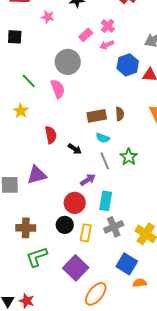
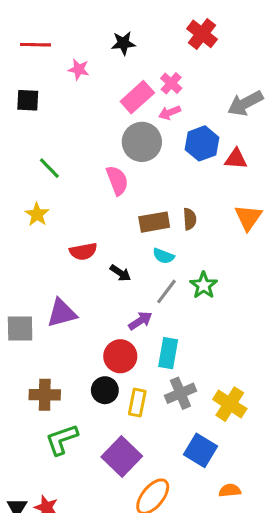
pink rectangle: (86, 35) -> (137, 97), size x1.5
gray circle: (68, 62) -> (142, 142), moved
pink semicircle: (58, 89) -> (117, 180), moved
red semicircle: (51, 135) -> (83, 251), turned 90
gray line: (105, 161) -> (167, 291), turned 60
orange semicircle: (140, 283) -> (230, 490), moved

